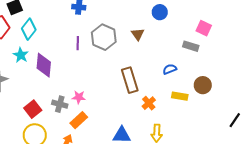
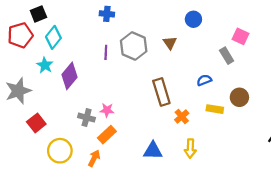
gray rectangle: (191, 46) -> (227, 56), turned 42
purple diamond: (44, 65) -> (69, 76), turned 35
red square: (33, 109) -> (36, 123), moved

